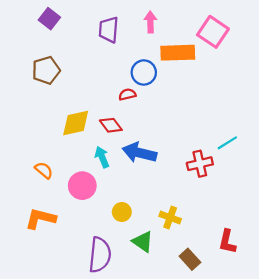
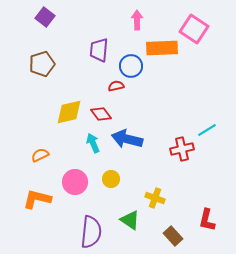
purple trapezoid: (109, 30) -> (99, 50), moved
orange semicircle: (44, 170) -> (40, 155), turned -66
pink circle: (82, 186) -> (75, 182), moved
yellow circle: (122, 212) -> (111, 179), moved

